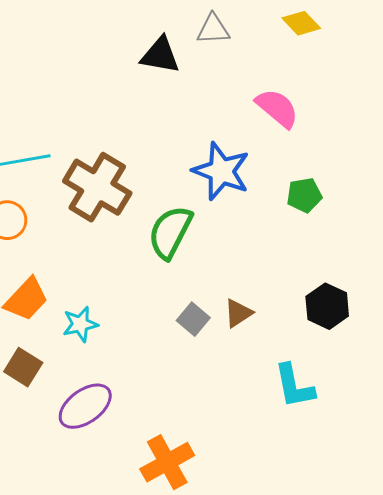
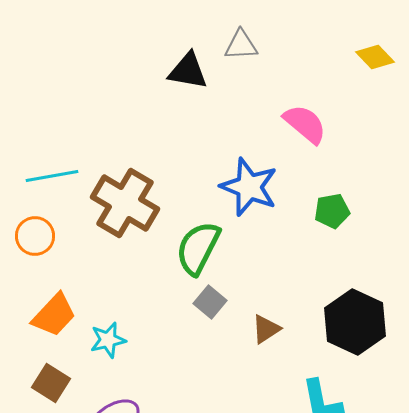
yellow diamond: (301, 23) -> (375, 57), moved
black hexagon: (327, 306) -> (355, 322), size x1.4
gray square: (193, 319) -> (210, 302), moved

